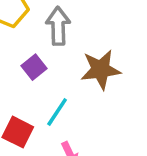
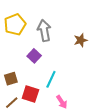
brown star: (101, 70) -> (81, 40), moved, size x0.6

